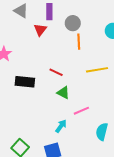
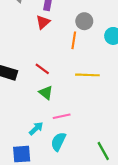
gray circle: (73, 23) -> (84, 21), moved
red triangle: (40, 30) -> (43, 22), moved
cyan semicircle: (102, 132) -> (58, 142), moved

